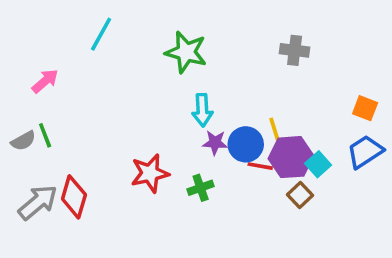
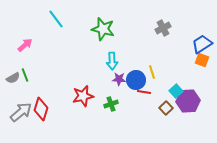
cyan line: (101, 34) -> (56, 19), turned -66
gray cross: (295, 50) -> (163, 28), turned -35
blue trapezoid: (365, 152) -> (202, 44), moved
purple hexagon: (291, 157) -> (188, 101), moved

